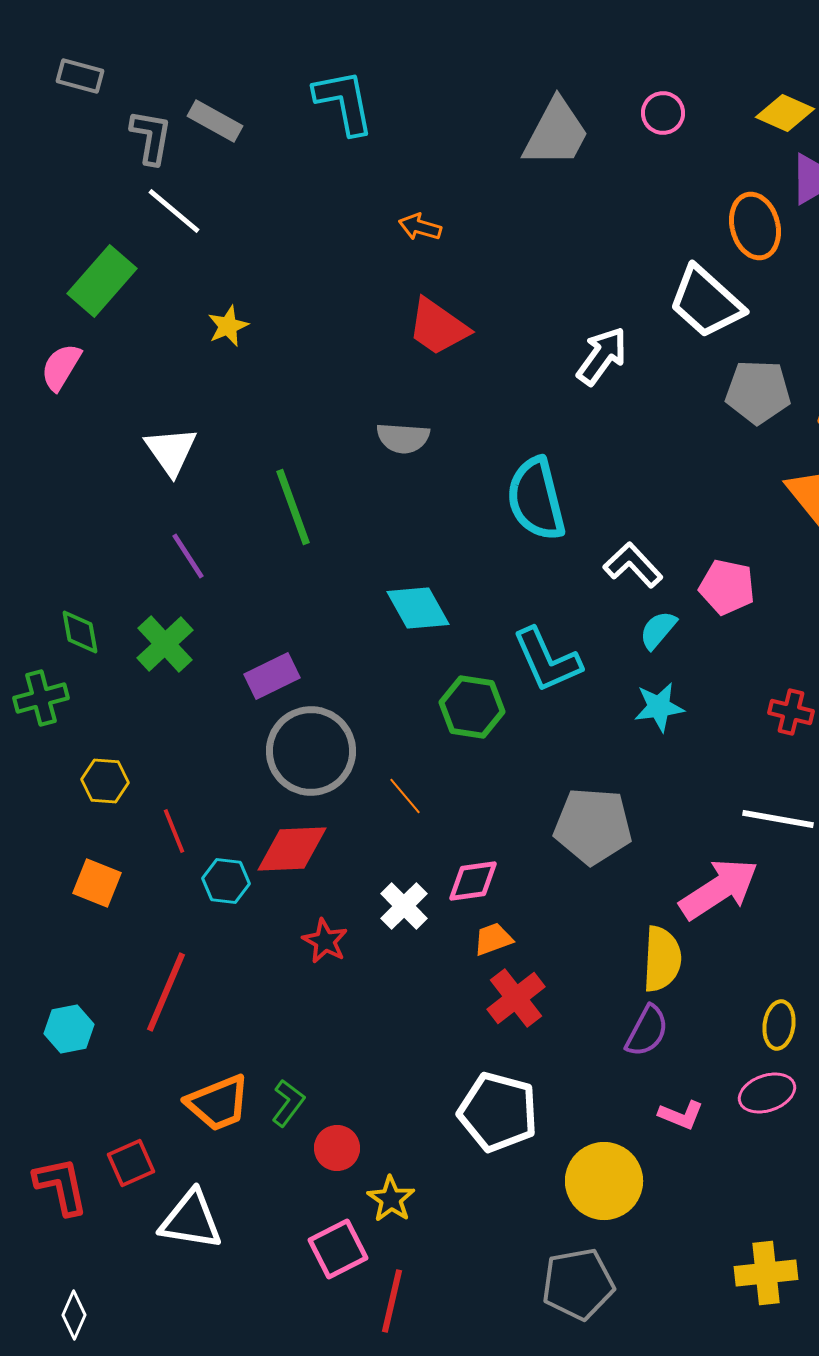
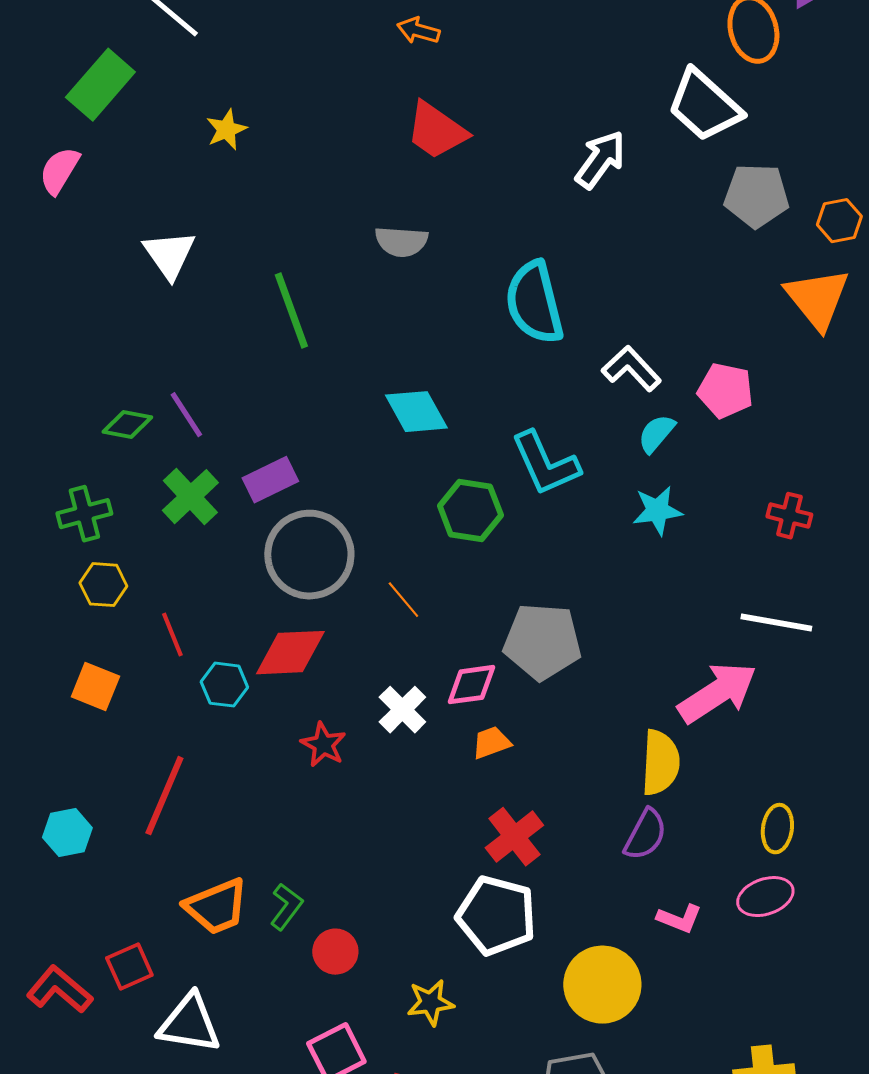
purple line: (188, 556) -> (186, 415), moved
green diamond: (80, 632) -> (127, 425), moved, turned -69
green cross: (165, 644) -> (190, 497), moved
green cross: (41, 698) -> (84, 514), moved
gray pentagon: (593, 826) -> (542, 642), moved
red cross: (516, 998) -> (514, 837), moved
red L-shape: (61, 1186) -> (59, 990), turned -38
yellow star: (391, 1199) -> (430, 1003), moved, turned 30

